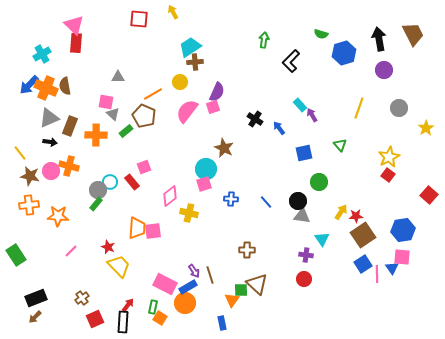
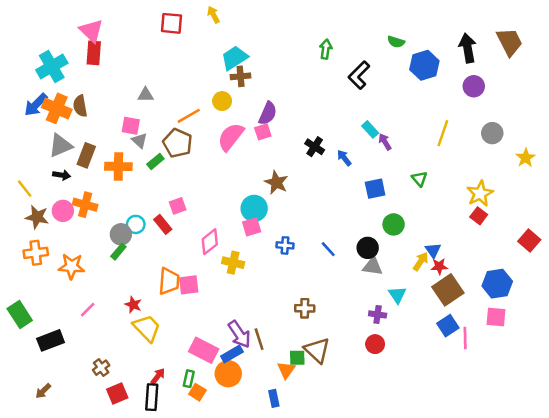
cyan cross: (42, 54) -> (52, 66), size x1.4
blue triangle: (392, 268) -> (433, 250), moved
purple arrow: (194, 271) -> (239, 334), size x1.6
black rectangle: (36, 298) -> (51, 340), moved

